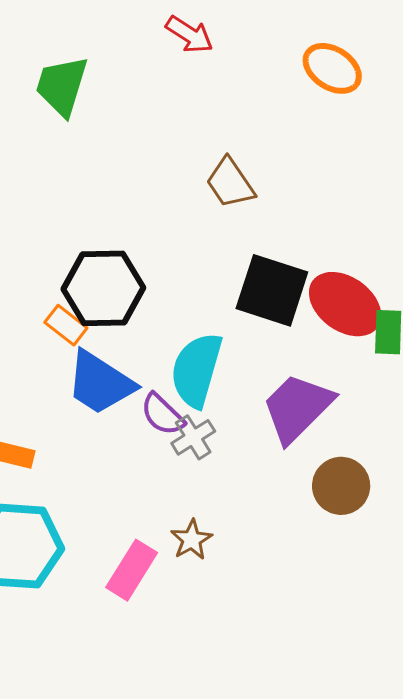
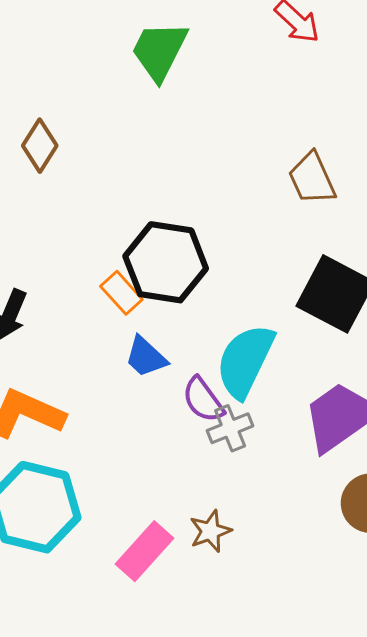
blue trapezoid: (100, 383) -> (146, 357), size x0.6

